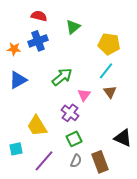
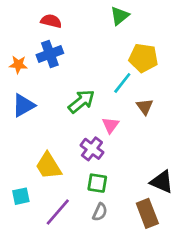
green triangle: (73, 27) -> (120, 16), moved
cyan line: (106, 71) -> (122, 83), moved
brown triangle: (110, 92) -> (145, 107), moved
green square: (74, 139) -> (97, 183), turned 35
brown rectangle: (100, 162) -> (147, 213), moved

